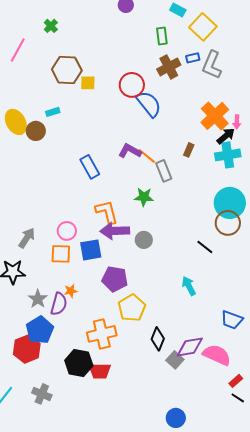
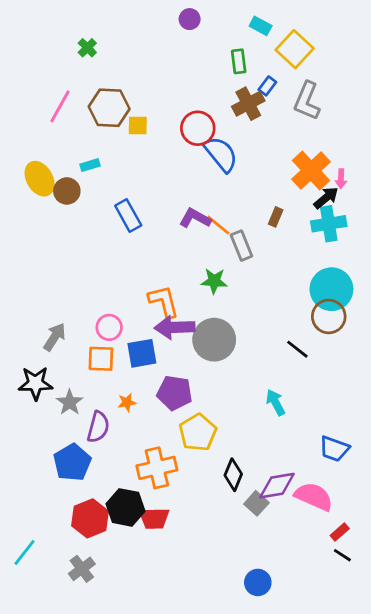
pink line: (18, 50) -> (60, 106), moved
blue rectangle: (193, 58) -> (267, 86), moved, turned -40
blue rectangle: (90, 167) -> (128, 216), moved
gray circle: (144, 240) -> (214, 340), size x1.8
orange star: (71, 291) -> (127, 402), moved
gray star: (38, 299) -> (70, 402), moved
red hexagon: (27, 349) -> (90, 518), moved
gray cross: (42, 394) -> (82, 569), moved, turned 30

